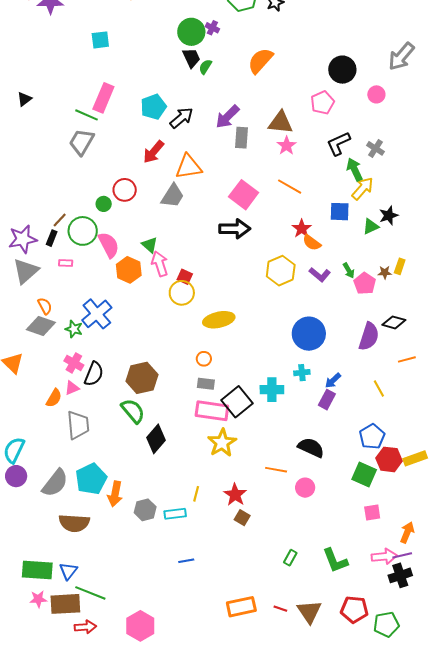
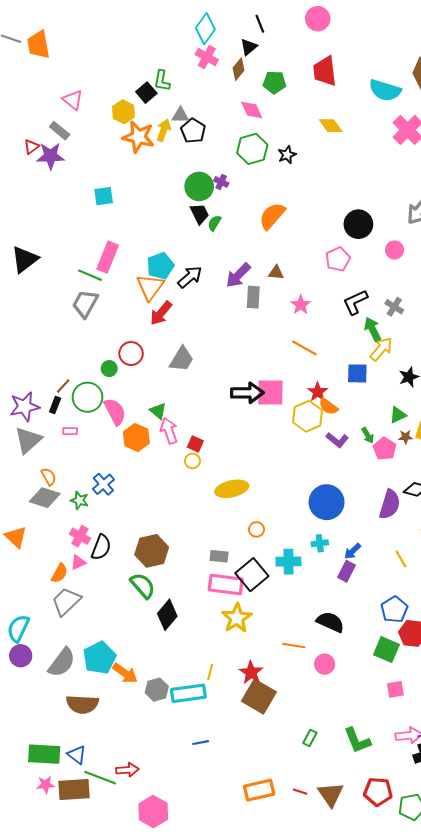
black triangle: (24, 99) -> (25, 259), size x1.8
brown triangle: (280, 123) -> (276, 273), moved, size x0.6
orange triangle: (189, 167) -> (150, 287), moved, turned -44
pink square: (244, 195) -> (270, 393), moved, turned -36
green triangle: (371, 226) -> (398, 415), moved
yellow hexagon: (281, 271) -> (307, 416), moved
yellow circle: (182, 293) -> (192, 461), size x0.6
blue cross: (97, 314) -> (103, 484), size x0.7
orange circle: (204, 359) -> (257, 529), moved
gray trapezoid: (78, 425) -> (66, 601), moved, turned -128
orange arrow: (115, 494) -> (125, 673), turned -65
cyan rectangle: (175, 514) -> (188, 693), size x1.5
brown square: (242, 518) -> (259, 697), size x2.0
blue triangle: (68, 571) -> (77, 755), turned -30
red arrow: (85, 627) -> (127, 770), moved

